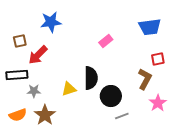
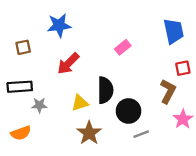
blue trapezoid: (150, 27) -> (174, 31), turned -95
red arrow: (38, 55) -> (68, 64), moved
brown star: (45, 115) -> (89, 133), moved

